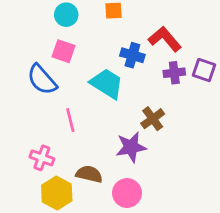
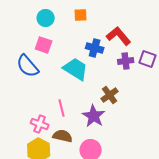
pink line: (70, 120) -> (62, 108), moved
purple star: (131, 147) -> (94, 116), turned -30
pink cross: (42, 158) -> (40, 124), moved

